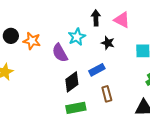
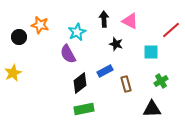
cyan star: (77, 37) -> (77, 32), moved
orange star: (32, 41) -> (40, 25), moved
brown rectangle: (107, 94) -> (126, 84), moved

